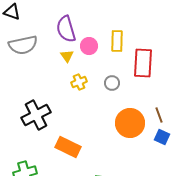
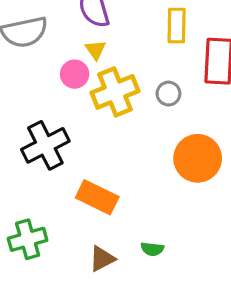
pink circle: (89, 46) -> (75, 74), moved
yellow cross: (79, 82) -> (115, 92), size x1.8

